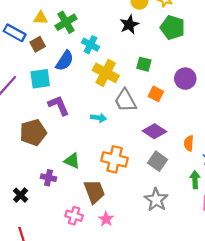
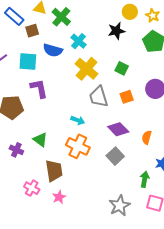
green cross: (66, 22) -> (61, 17), turned -30
blue semicircle: (65, 61) -> (53, 50), turned 60
orange square: (156, 94) -> (127, 97), turned 32
cyan arrow: (99, 118) -> (78, 120), moved
orange semicircle: (189, 143) -> (147, 137), moved
gray star: (156, 200) -> (120, 206), moved

